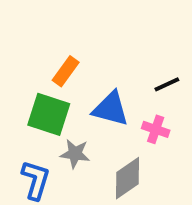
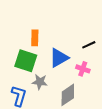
orange rectangle: (66, 71) -> (35, 38), turned -35
blue triangle: (111, 109) -> (59, 58), turned -45

